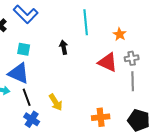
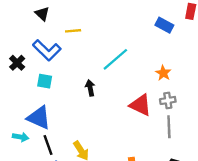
cyan line: (86, 22) -> (115, 59), turned 55
orange star: (120, 34) -> (163, 73), moved
cyan square: (24, 49) -> (45, 81), moved

